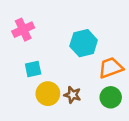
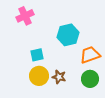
pink cross: (23, 30) -> (25, 16), moved
cyan square: (33, 69) -> (37, 55), moved

